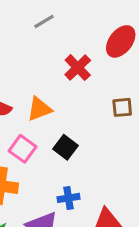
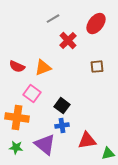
gray line: (44, 21) -> (53, 19), moved
black square: (65, 147) -> (62, 106), moved

